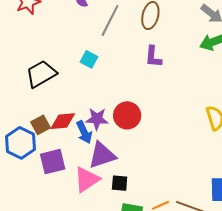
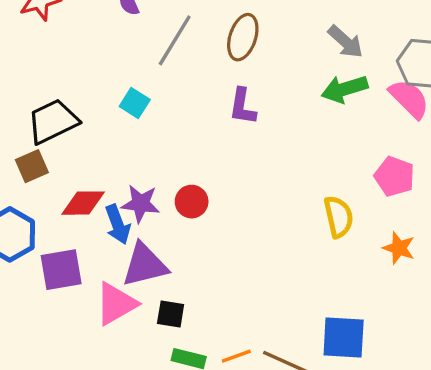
red circle: (127, 115) -> (192, 202), size x0.7
brown square: (41, 125) -> (32, 166), moved

